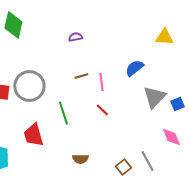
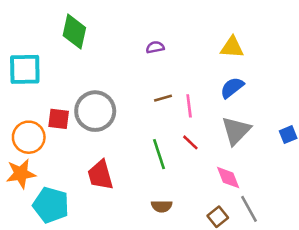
yellow triangle: (164, 37) -> (232, 47), moved
gray triangle: (154, 97) -> (236, 131), moved
green line: (63, 113) -> (159, 154), moved
pink diamond: (171, 137) -> (228, 178), moved

